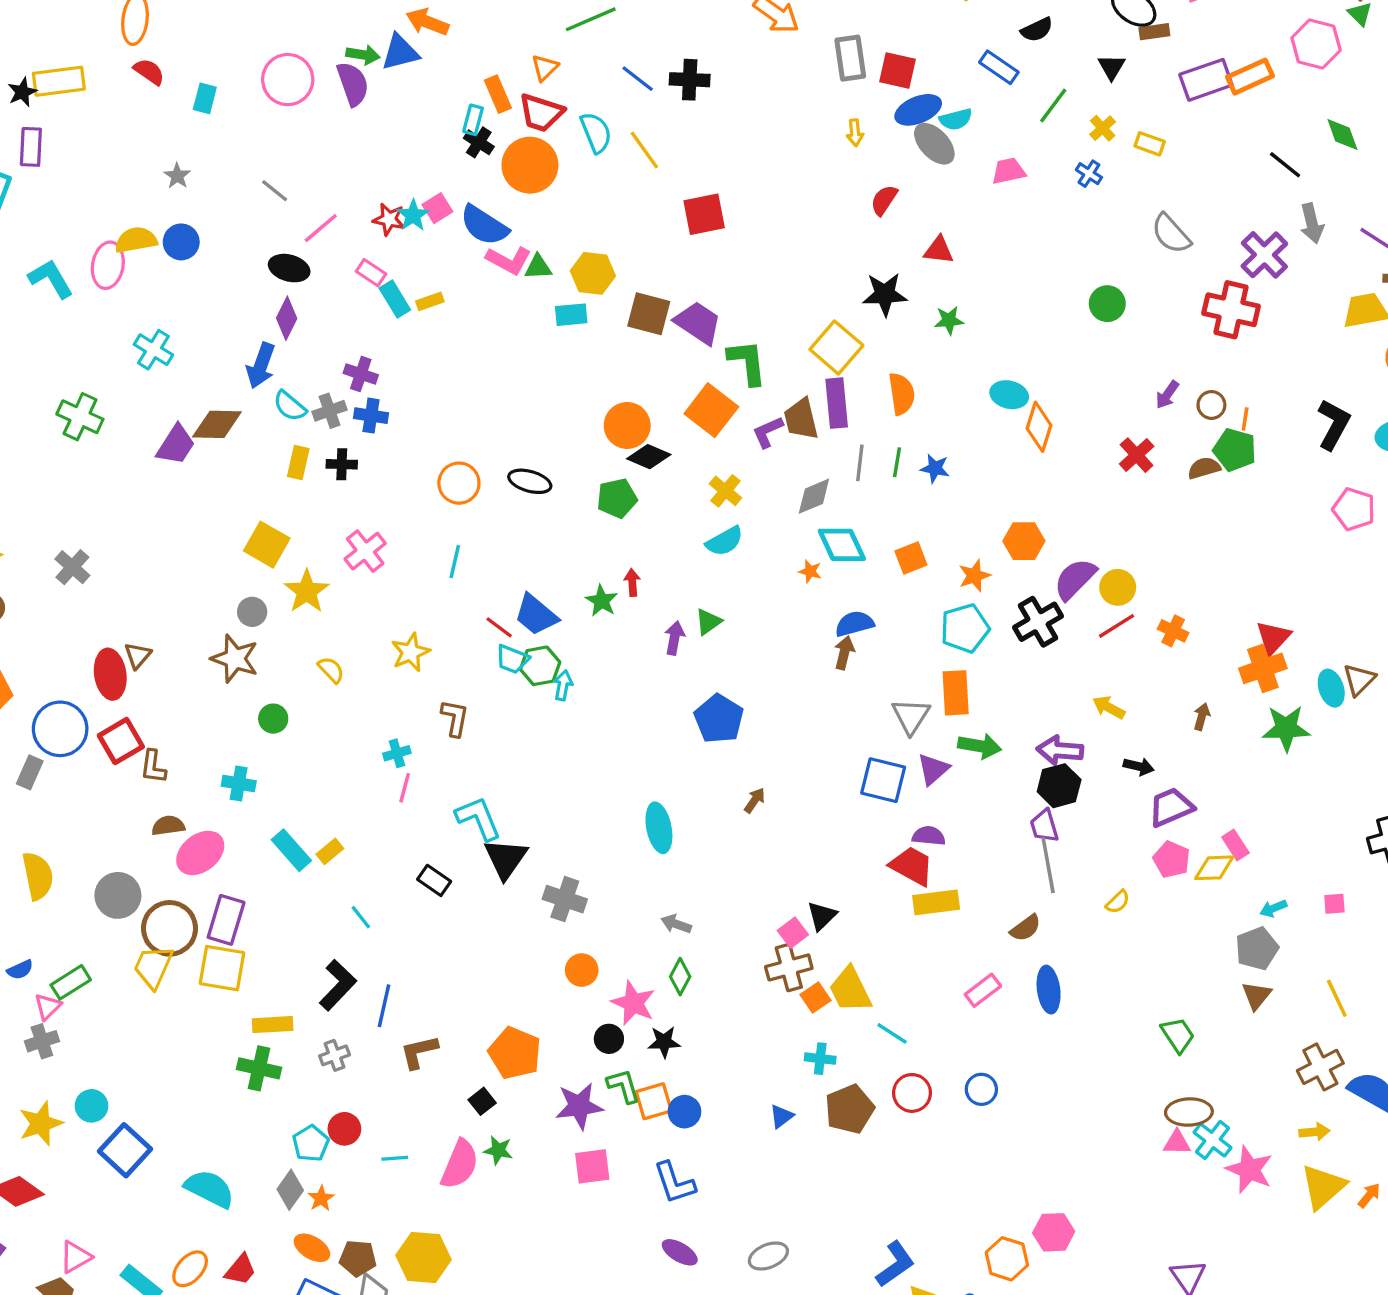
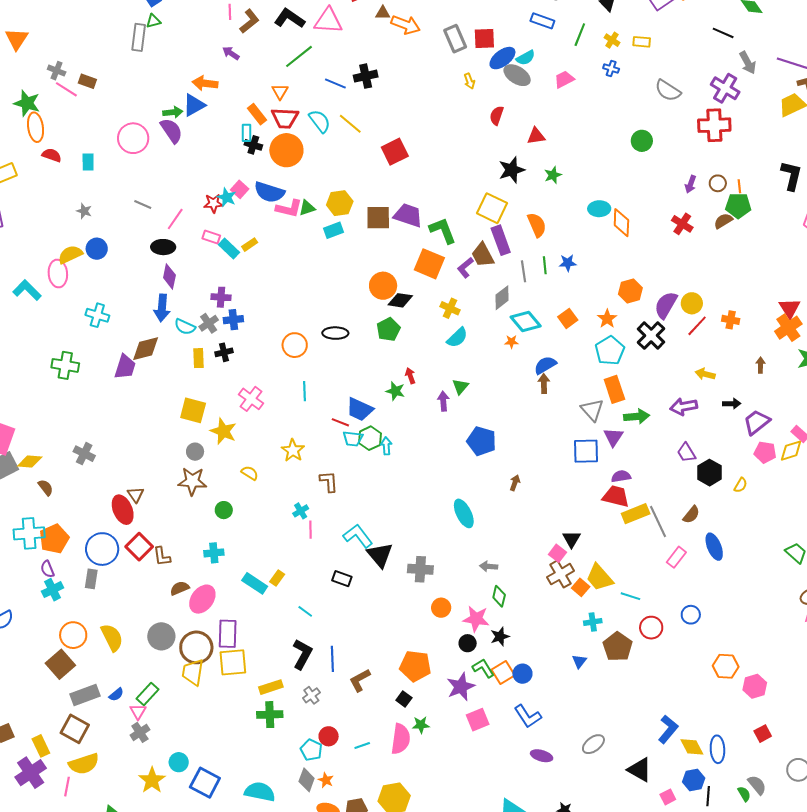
black hexagon: (1059, 786) -> (709, 473), moved
gray line: (1048, 865) -> (658, 521), moved
orange hexagon: (1007, 1259) -> (726, 666), moved

